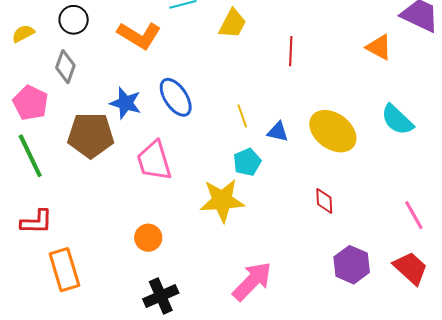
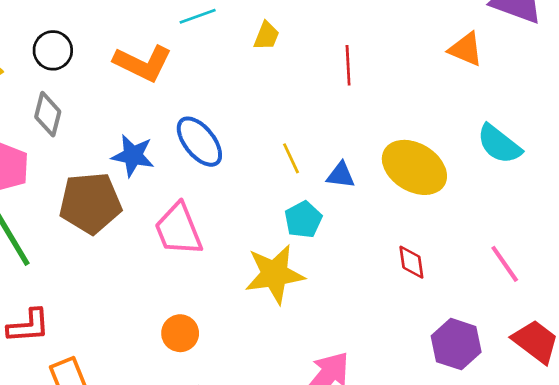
yellow trapezoid: (232, 24) -> (266, 36), size x0.7
pink line: (414, 215) -> (505, 264), moved

